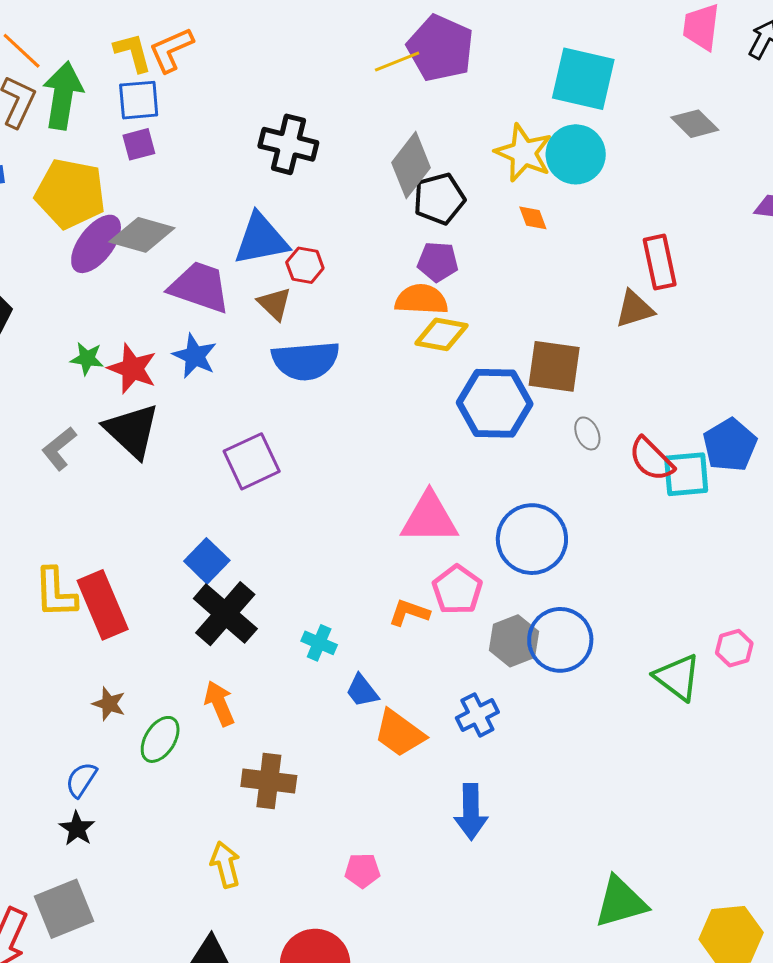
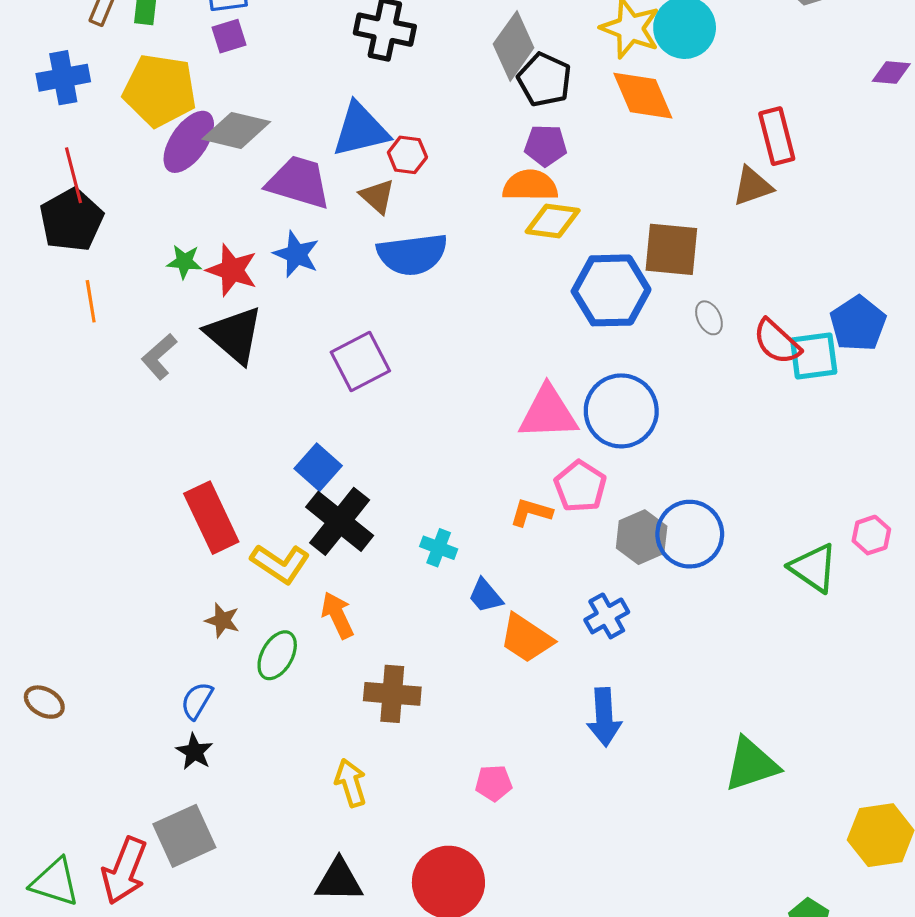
black pentagon: (439, 199) -> (544, 80), turned -30
orange diamond: (533, 218) -> (643, 96), size x2.0
blue circle: (532, 539) -> (621, 411), moved
yellow L-shape: (55, 593) -> (280, 564), moved, turned -52
green triangle: (621, 902) -> (751, 764), moved

